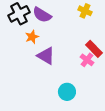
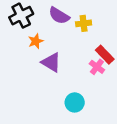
yellow cross: (85, 11) -> (84, 23), moved, turned -32
purple semicircle: (42, 15) -> (59, 16), moved

